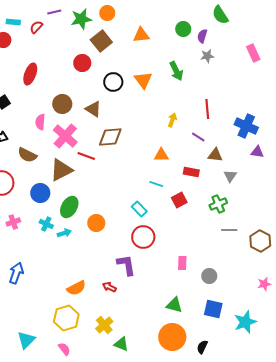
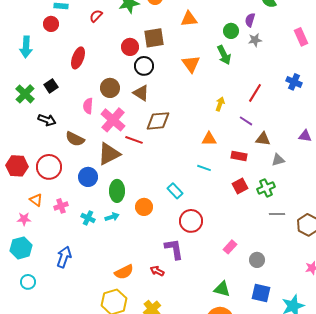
red semicircle: (36, 27) -> (96, 16), moved
green circle: (183, 29) -> (231, 31), moved
brown square: (101, 41) -> (154, 38), moved, turned 30
black circle: (113, 82) -> (144, 66), moved
red line: (207, 109) -> (255, 93), turned 36
blue cross: (246, 126) -> (294, 82), moved, size x0.7
gray triangle: (230, 176) -> (278, 160), turned 40
red square: (179, 200) -> (240, 186), moved
green ellipse: (69, 207) -> (117, 191), turned -30
cyan rectangle: (139, 209) -> (175, 191), moved
cyan cross: (46, 224) -> (88, 218), moved
pink rectangle: (182, 263) -> (230, 247), turned 40

